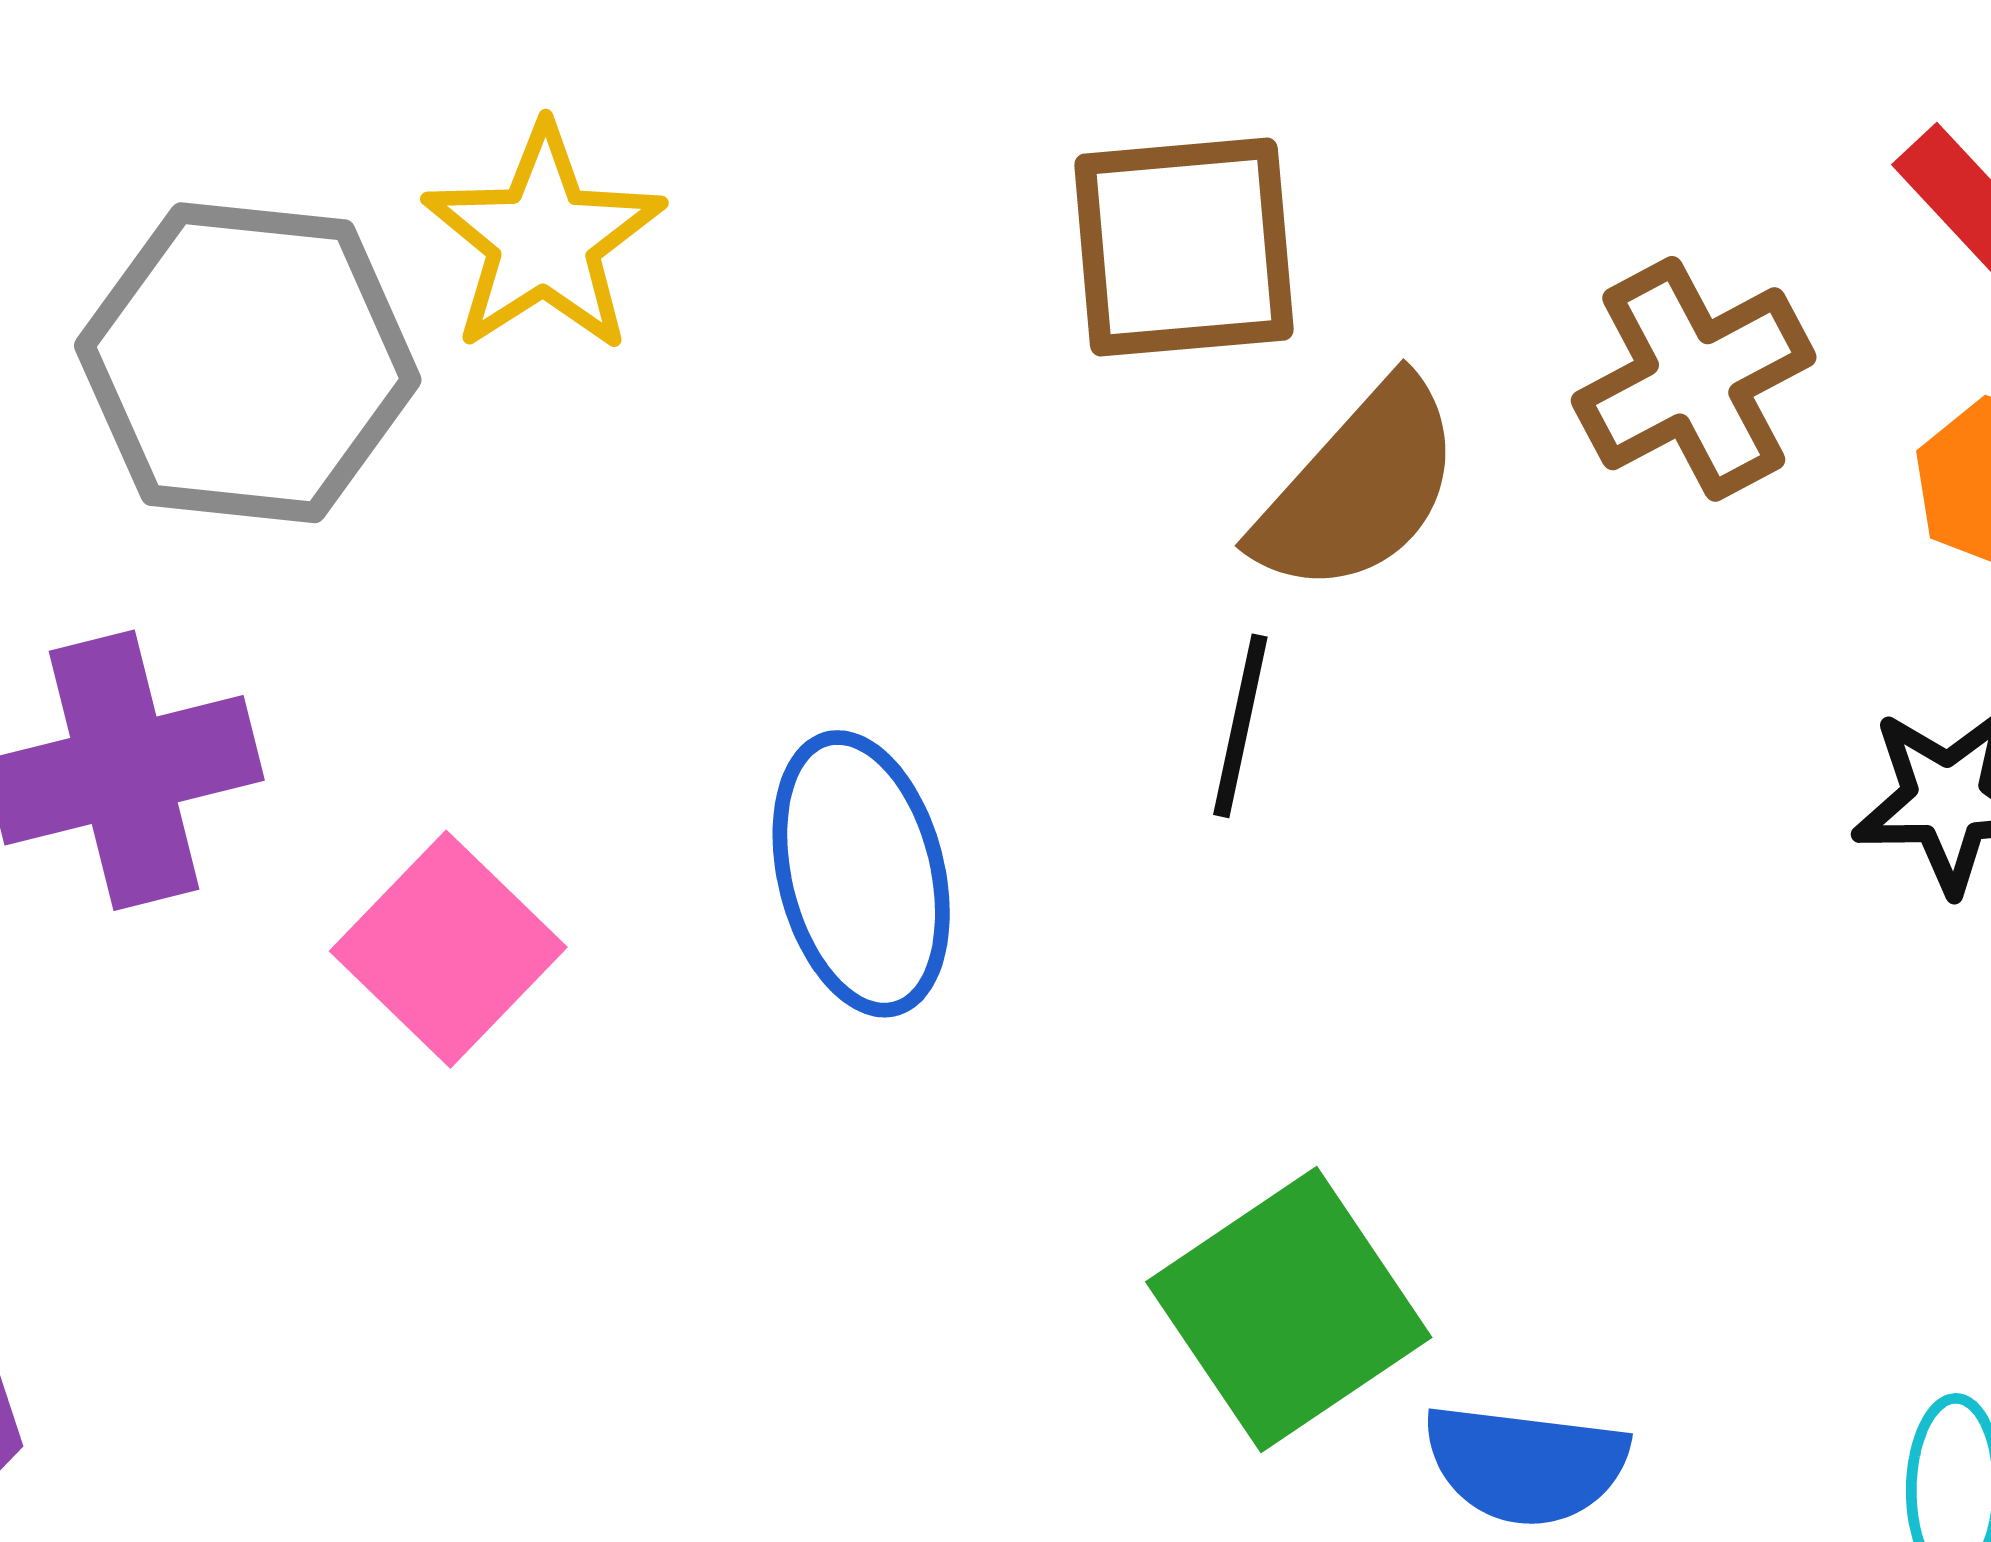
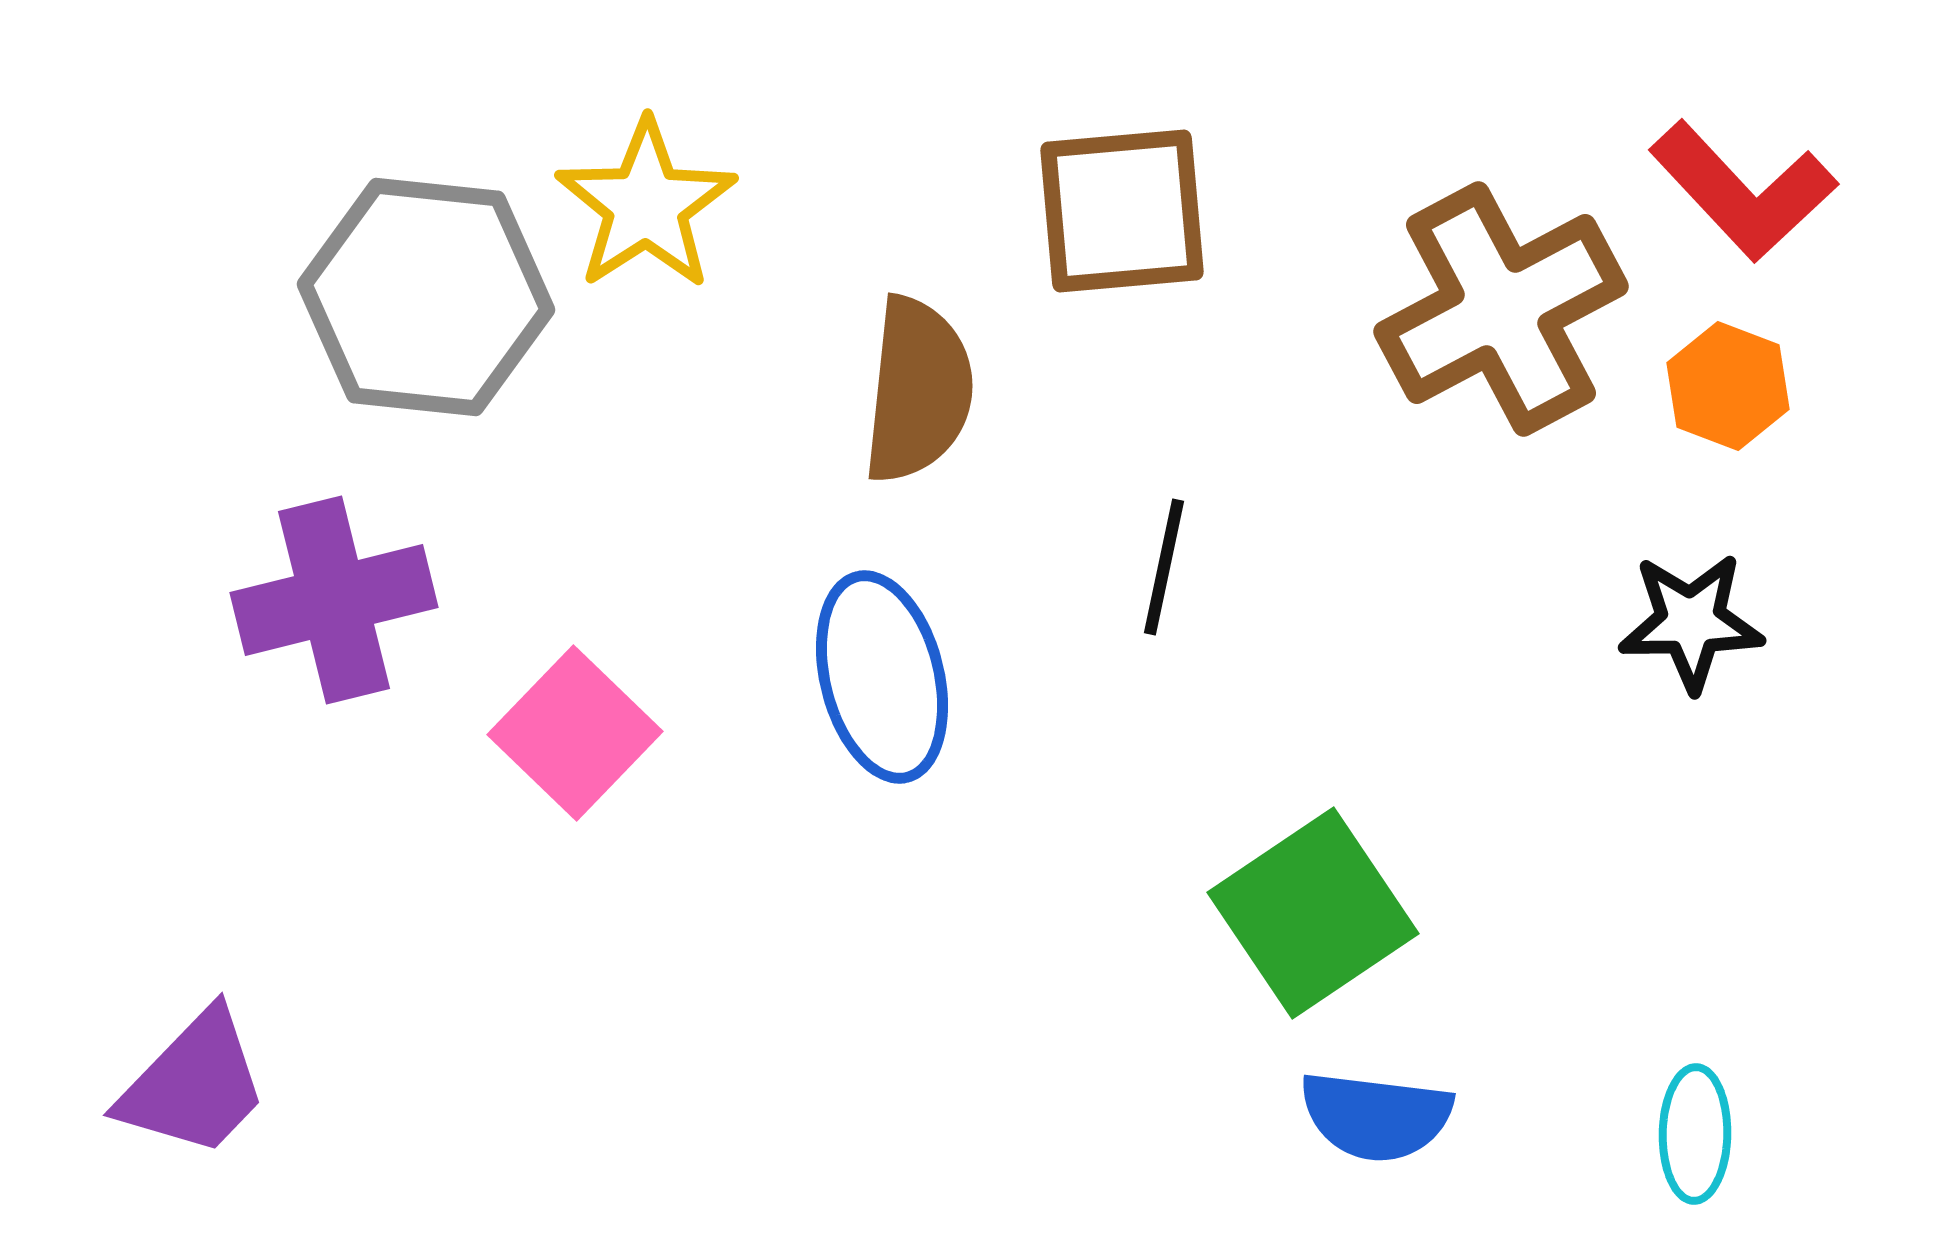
brown cross: (1694, 379) -> (1501, 309), size x1.4
brown semicircle: (1359, 488) -> (918, 390), moved, turned -36
green square: (1289, 1310) -> (1313, 913), moved

